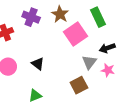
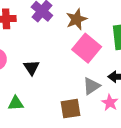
pink square: (75, 34) -> (87, 48), turned -35

